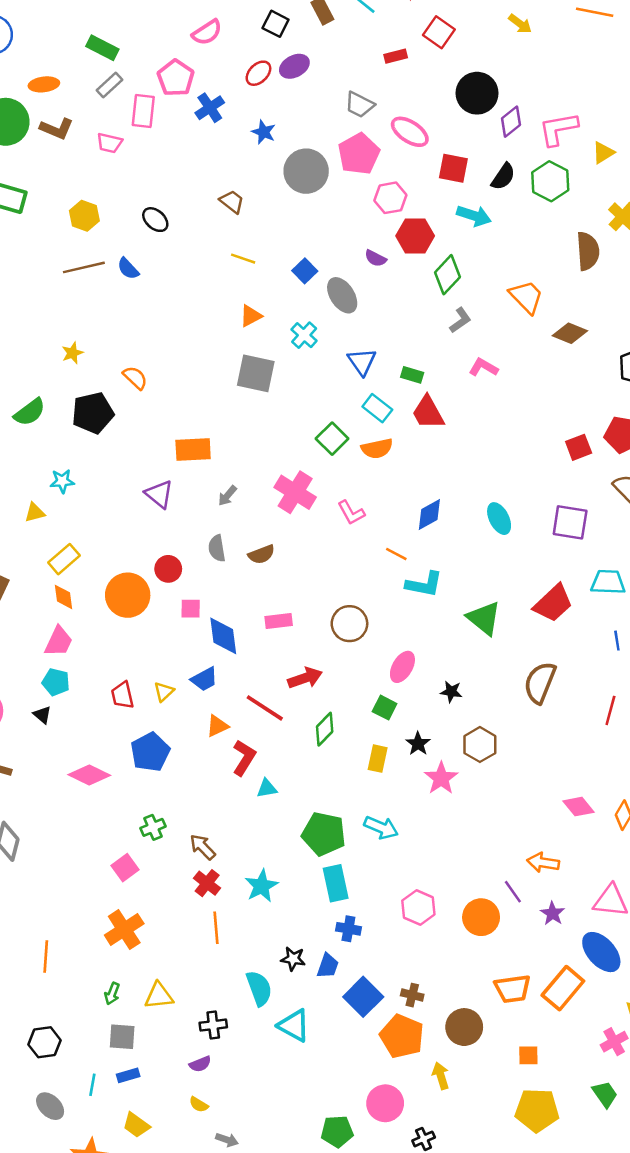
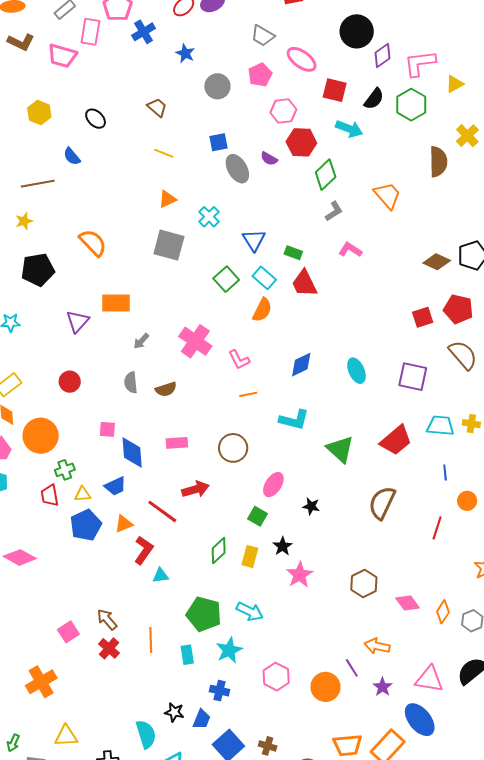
pink trapezoid: (110, 143) -> (62, 56), size x1.4
pink pentagon: (359, 154) -> (260, 75), size x0.7
gray circle: (306, 171) -> (217, 86), size x0.7
brown line: (84, 267) -> (38, 184), moved
blue square: (305, 271) -> (218, 142), moved, turned 30
gray ellipse: (342, 295) -> (237, 169), moved
brown diamond: (570, 333) -> (437, 262), moved
orange semicircle: (135, 378) -> (93, 243), moved, size x1.4
green square: (332, 439) -> (226, 279), moved
orange semicircle: (377, 449) -> (262, 310), turned -55
purple triangle: (159, 494) -> (78, 321), moved, turned 30
orange line: (396, 554) -> (248, 394), moved, turned -42
red circle: (168, 569) -> (70, 382), moved
orange circle: (128, 595) -> (41, 436), moved
yellow triangle: (164, 692) -> (83, 494), turned 36
green diamond: (325, 729) -> (219, 551), moved
brown hexagon: (480, 745) -> (364, 583), moved
blue pentagon: (150, 752) -> (86, 525), moved
green cross: (153, 827) -> (65, 470), moved
pink square: (125, 868) -> (68, 632), moved
cyan rectangle: (336, 883) -> (187, 655), moved, size x0.7
cyan star: (262, 886) -> (229, 650), moved
orange line: (216, 928) -> (151, 640), moved
green arrow: (112, 994) -> (13, 743), moved

